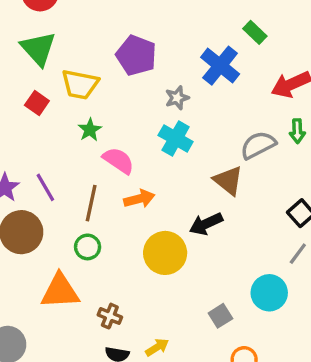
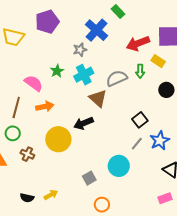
purple pentagon: (136, 55) -> (47, 22), turned 30
gray star: (177, 98) -> (80, 50), moved
green star: (90, 130) -> (57, 71), moved
cyan cross: (176, 138) -> (84, 75), moved, turned 30
brown cross: (110, 316) -> (27, 154), moved

